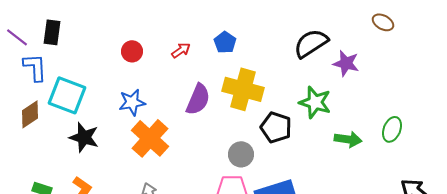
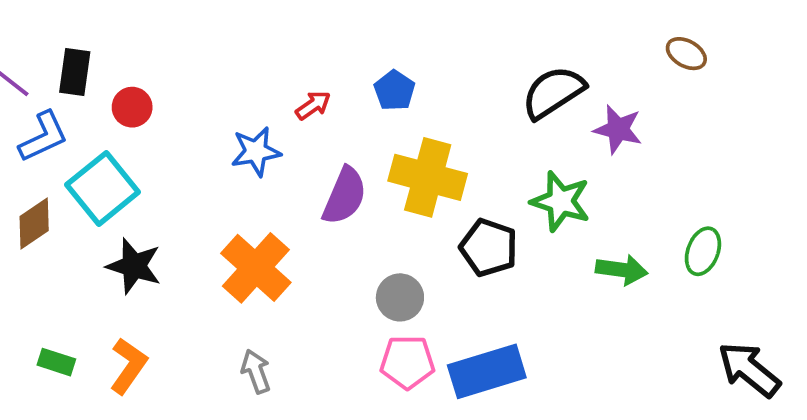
red circle: (132, 51) -> (132, 107), moved
blue L-shape: (35, 67) -> (43, 137), turned 68
cyan square: (67, 95) -> (103, 188), turned 30
blue star: (132, 102) -> (256, 151), moved
gray circle: (241, 154) -> (400, 297), moved

